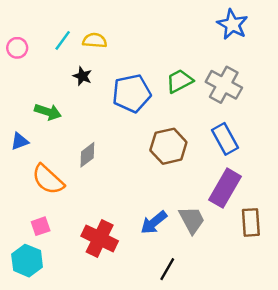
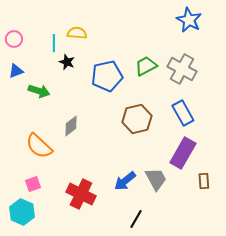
cyan line: (63, 40) -> (54, 43), moved, turned -36
blue triangle: (20, 141) -> (16, 71), moved
brown rectangle: (251, 222) -> (204, 181), size x0.7

